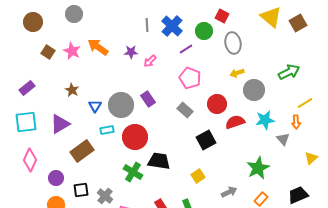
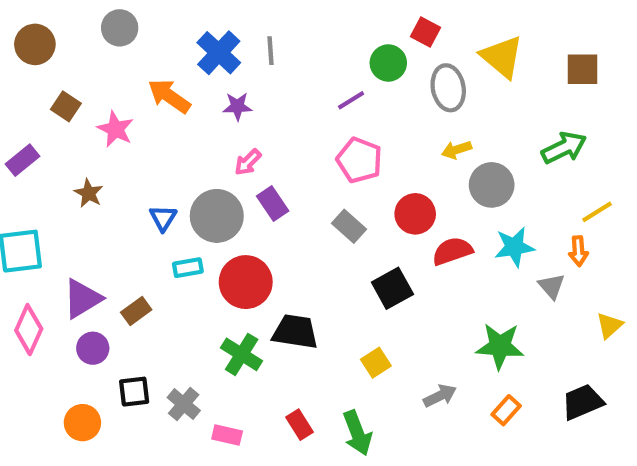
yellow triangle: (271, 17) -> (502, 57), moved
brown square: (298, 23) -> (583, 69), moved, turned 30
blue cross: (172, 26) -> (219, 53), moved
pink star: (72, 51) -> (115, 129), moved
pink arrow: (150, 61) -> (248, 162), moved
purple rectangle: (27, 88) -> (23, 160), moved
brown star: (72, 90) -> (89, 193), moved
purple triangle: (60, 124) -> (82, 299), moved
brown rectangle: (82, 151) -> (136, 311), size x0.6
green star: (258, 168) -> (500, 346), turned 30
purple circle: (56, 178) -> (93, 348), moved

